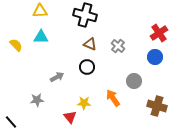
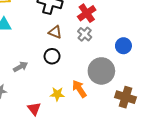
red cross: (159, 33) -> (87, 13), moved
gray circle: (134, 81) -> (101, 71), size x1.6
yellow star: (84, 103) -> (57, 94), moved

